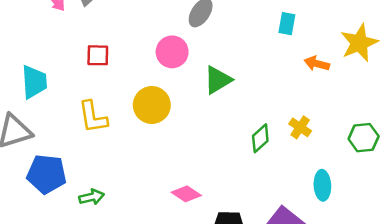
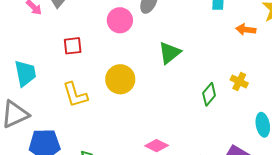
pink circle: (172, 52) -> (120, 20), moved

